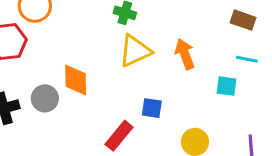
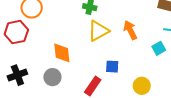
cyan square: (226, 86) -> (159, 48), turned -32
gray circle: (45, 98) -> (52, 77), moved

